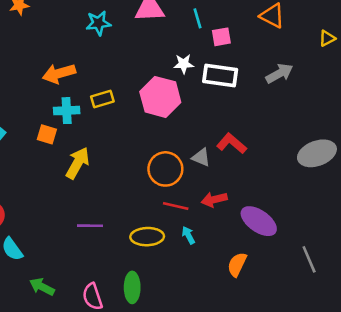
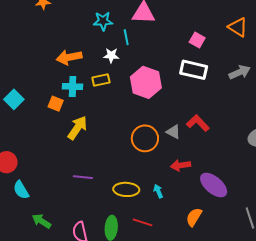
cyan line: (198, 18) -> (126, 37), moved
pink square: (221, 37) -> (197, 40), turned 35
white star: (184, 64) -> (111, 56), moved
red line: (176, 206) -> (143, 222), moved

